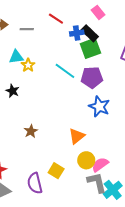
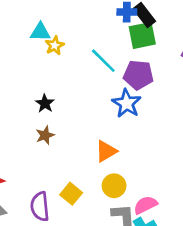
black star: (13, 91) -> (45, 103), moved
blue star: (99, 107) -> (127, 103), moved
pink semicircle: (100, 165) -> (145, 205), moved

